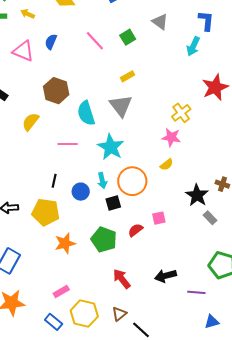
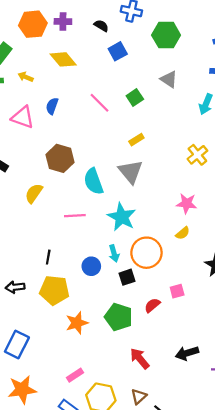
yellow cross: (181, 113) -> (197, 155), moved
black line: (54, 181) -> (48, 257), moved

